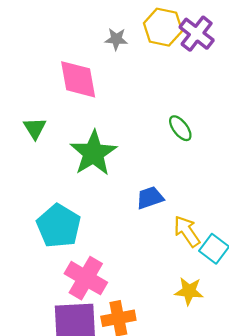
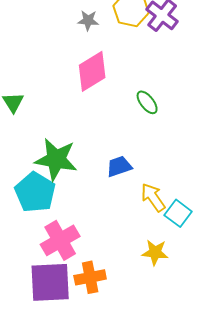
pink diamond: (78, 79) -> (92, 71), moved, turned 69
green star: (93, 153) -> (56, 159), moved, turned -30
pink cross: (86, 278) -> (60, 240), turned 30

